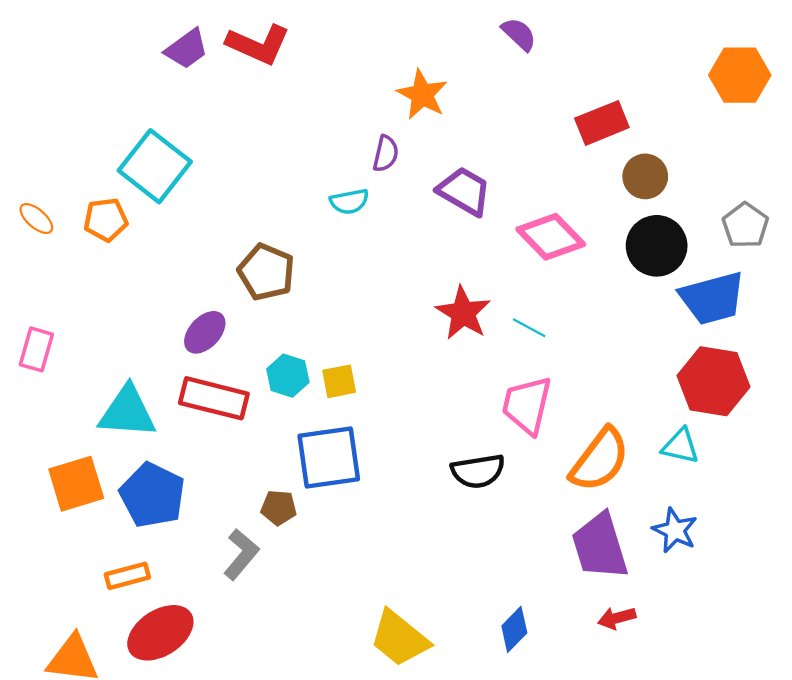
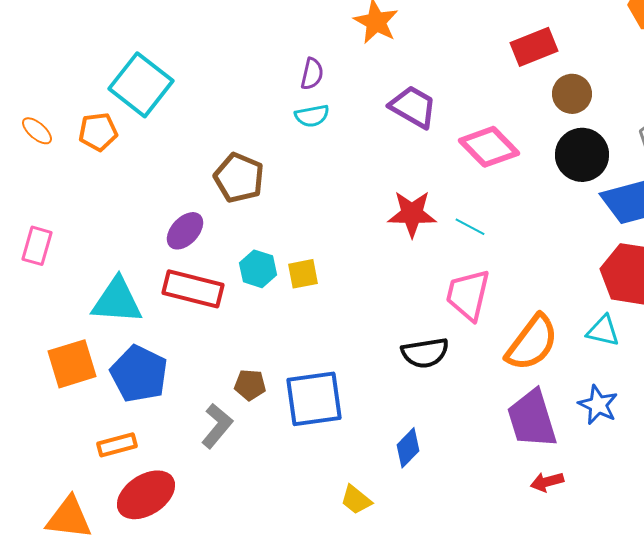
purple semicircle: (386, 154) -> (312, 74), moved
red star: (463, 313) -> (412, 214), turned -30
blue square: (329, 458) -> (314, 399), moved
blue diamond: (514, 629) -> (408, 448), moved
yellow trapezoid: (399, 638) -> (356, 500), size x0.6

